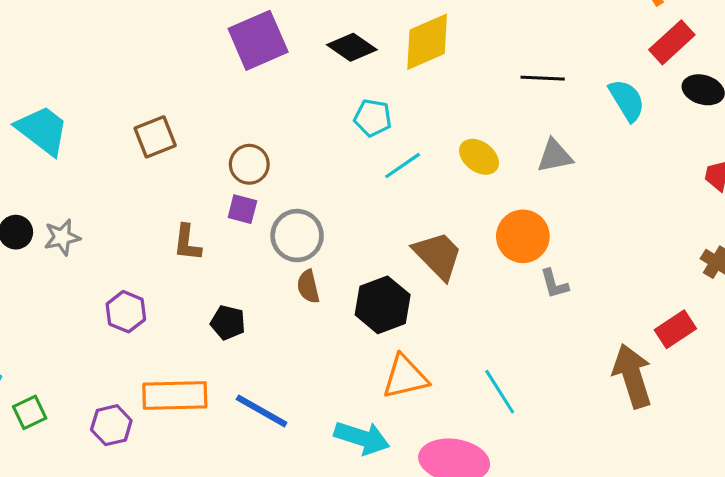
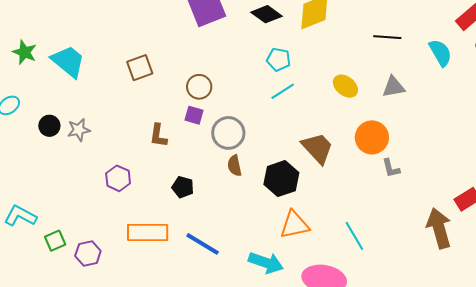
cyan line: (403, 166) -> (283, 91), moved
purple hexagon: (111, 425) -> (88, 254), moved

